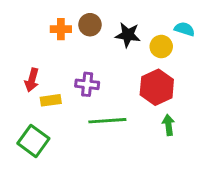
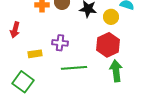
red arrow: (32, 80) -> (15, 30), moved
green arrow: (168, 125) -> (116, 71), size x1.5

